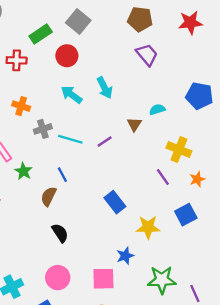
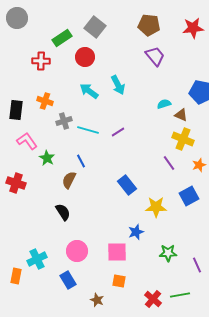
brown triangle: (134, 124) -> (181, 115), moved, turned -40
black semicircle: (60, 233) -> (63, 212), moved
green star: (162, 280) -> (168, 253), size x0.7

